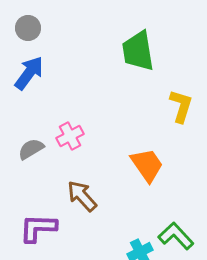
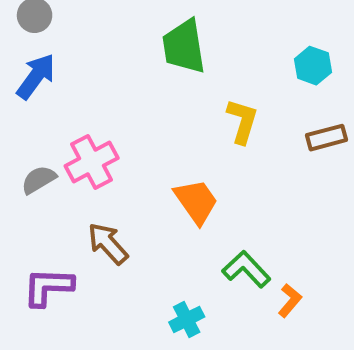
pink cross: (70, 136) -> (92, 162), size x1.4
green L-shape: (176, 236) -> (246, 269), moved

